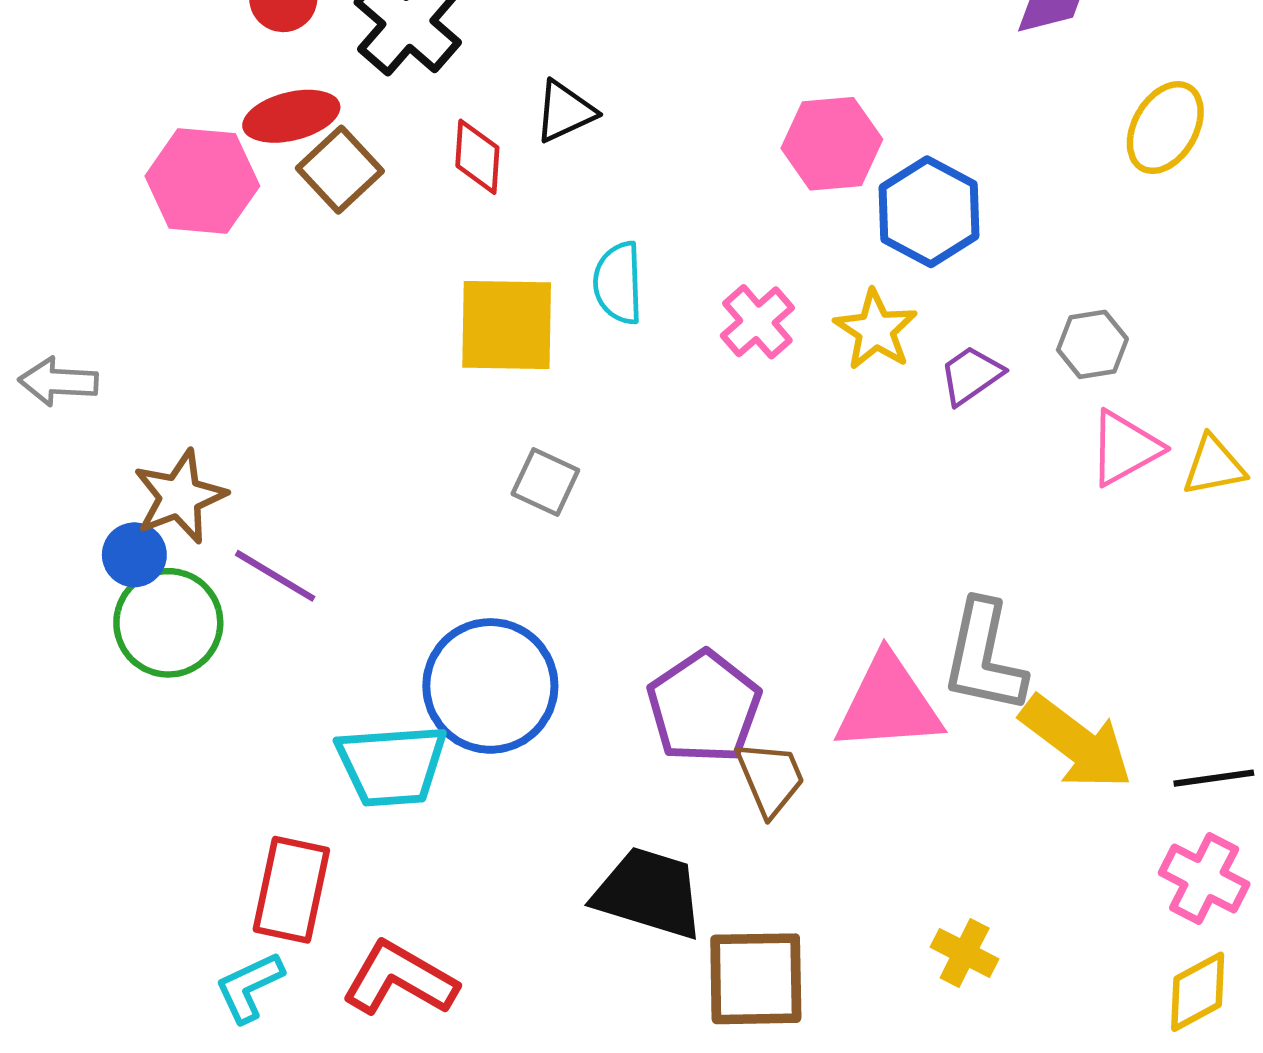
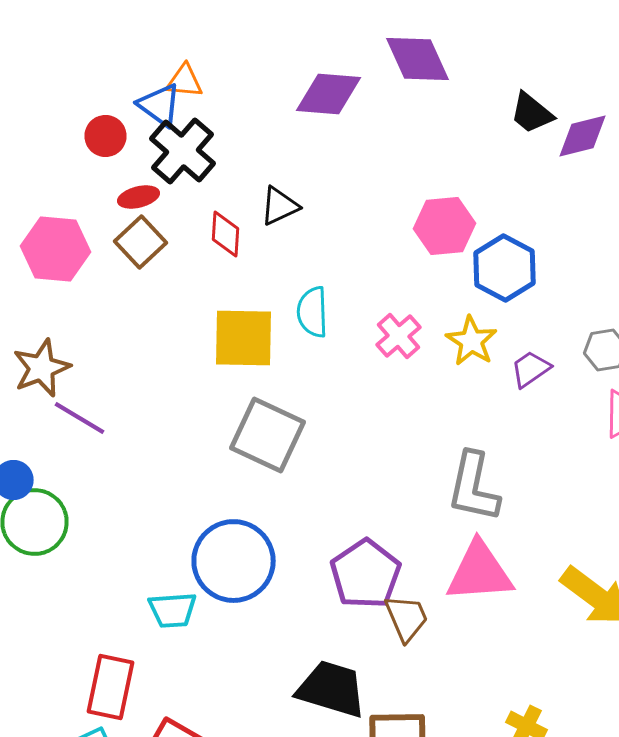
red ellipse: (291, 116) -> (138, 197), moved, size x0.7
gray square: (545, 482) -> (268, 435), size x1.8
brown star: (180, 497) -> (42, 368), moved
purple line: (275, 576) -> (80, 418), moved
gray L-shape: (984, 657) -> (474, 487), moved
cyan trapezoid: (392, 765) -> (172, 610), size x0.7

